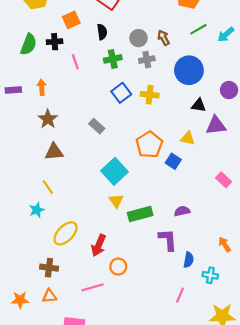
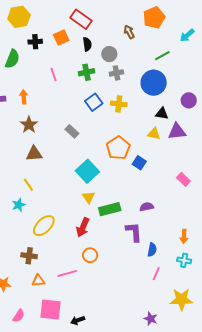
orange square: (71, 20) -> (61, 37), moved
green line: (199, 29) -> (162, 56), moved
black semicircle: (102, 32) -> (87, 44), moved
cyan arrow: (226, 34) -> (187, 35), moved
brown arrow: (163, 38) -> (129, 32), moved
black cross: (55, 42) -> (35, 42), moved
yellow triangle: (188, 138) -> (154, 134), moved
orange arrow: (225, 244) -> (184, 236), turned -144
red arrow: (99, 245) -> (83, 227), moved
cyan cross: (210, 275) -> (184, 260), moved
pink line: (180, 295) -> (156, 274), moved
orange triangle: (49, 296) -> (38, 281), moved

